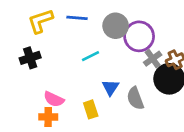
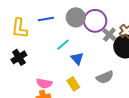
yellow L-shape: (40, 21) -> (19, 28), turned -50
blue triangle: (110, 87) -> (77, 58), moved
gray semicircle: (135, 98) -> (105, 77), moved, turned -78

